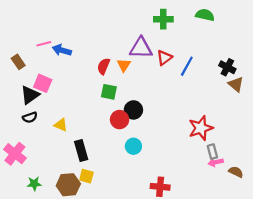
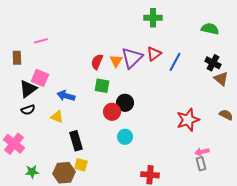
green semicircle: (205, 15) -> (210, 29), moved
purple triangle: (141, 48) -> (132, 58), moved, turned -45
blue arrow: (62, 50) -> (66, 96), moved
brown rectangle: (18, 62) -> (17, 58), turned 32
gray rectangle: (212, 152) -> (201, 164), moved
brown semicircle: (236, 172) -> (226, 115), moved

